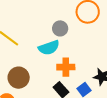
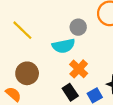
orange cross: (66, 67) -> (79, 69), turned 36

